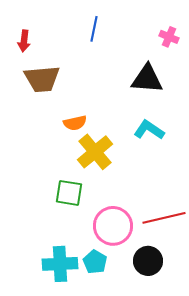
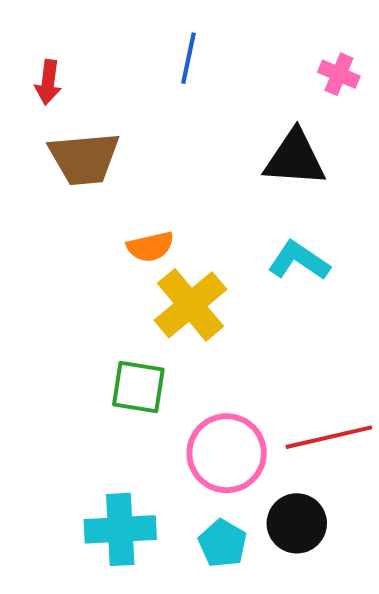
cyan pentagon: (95, 262) -> (223, 543), moved

